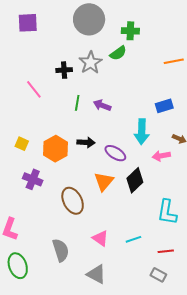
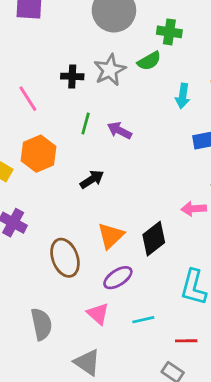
cyan arrow: (142, 132) -> (183, 96), moved, size x0.7
black arrow: (86, 142) -> (92, 179), turned -42
orange hexagon: (56, 149) -> (39, 154), moved
purple ellipse: (115, 153) -> (118, 278), moved, turned -70

